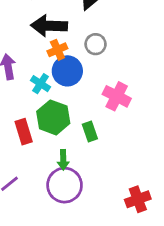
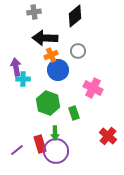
cyan cross: (41, 84) -> (23, 79), moved, turned -32
red rectangle: (24, 132) -> (40, 144), moved
red cross: (138, 199) -> (108, 136), moved, turned -30

